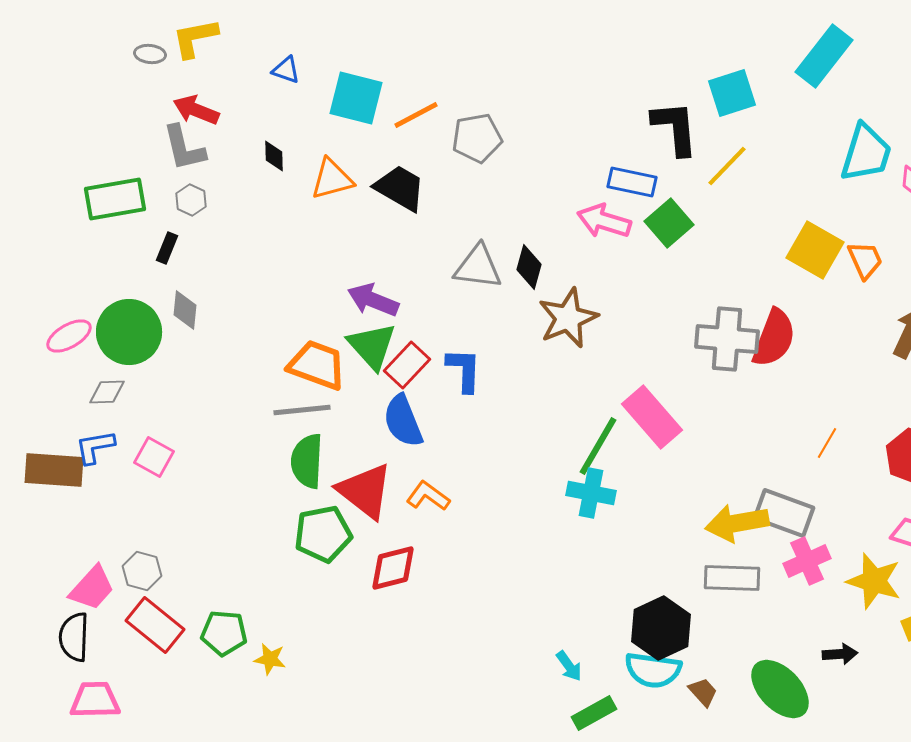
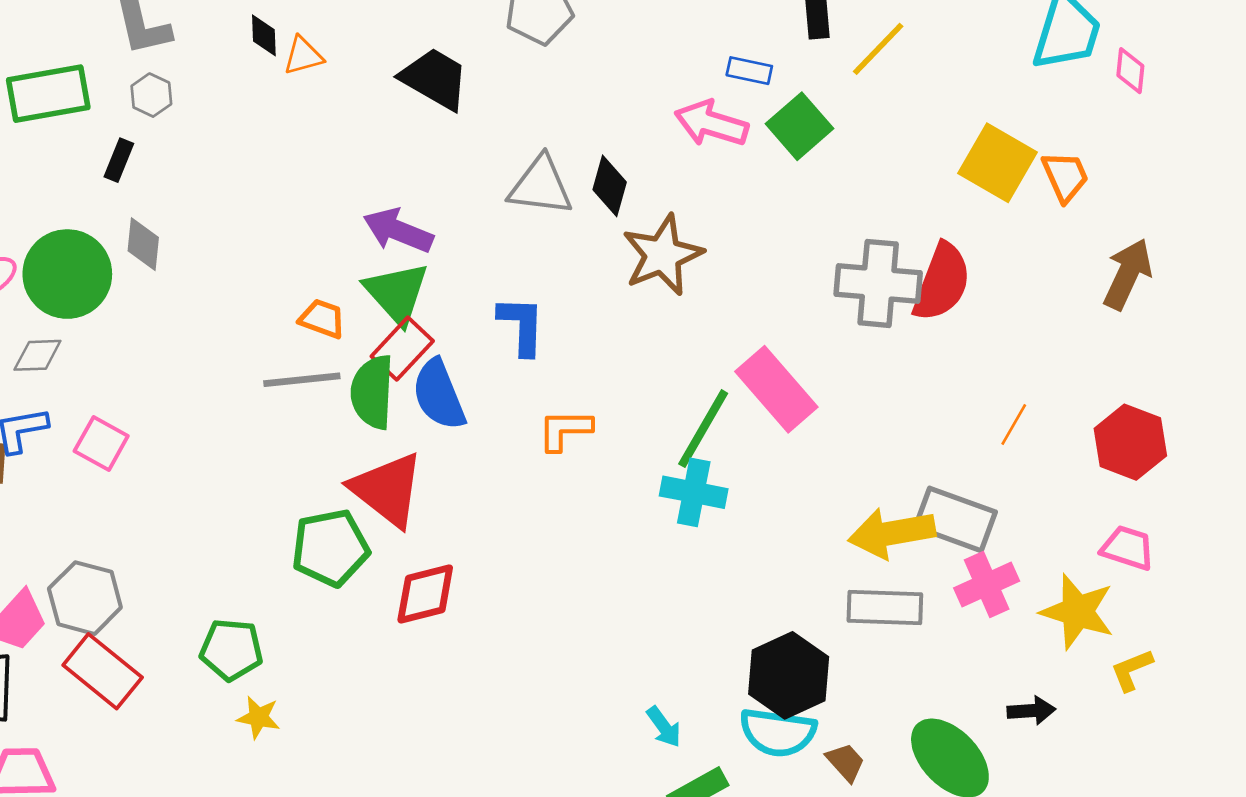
orange triangle: (332, 179) -> (303, 56), moved, size x0.7
blue rectangle: (632, 182) -> (749, 71), size x0.7
orange trapezoid: (317, 365) -> (322, 319), size x0.6
red rectangle: (407, 365) -> (402, 349), moved
green semicircle: (307, 461) -> (372, 392), moved
orange L-shape: (428, 496) -> (565, 430), moved, turned -36
gray hexagon: (142, 571) -> (85, 598), size x1.4
green pentagon: (224, 633) -> (231, 650), moved

